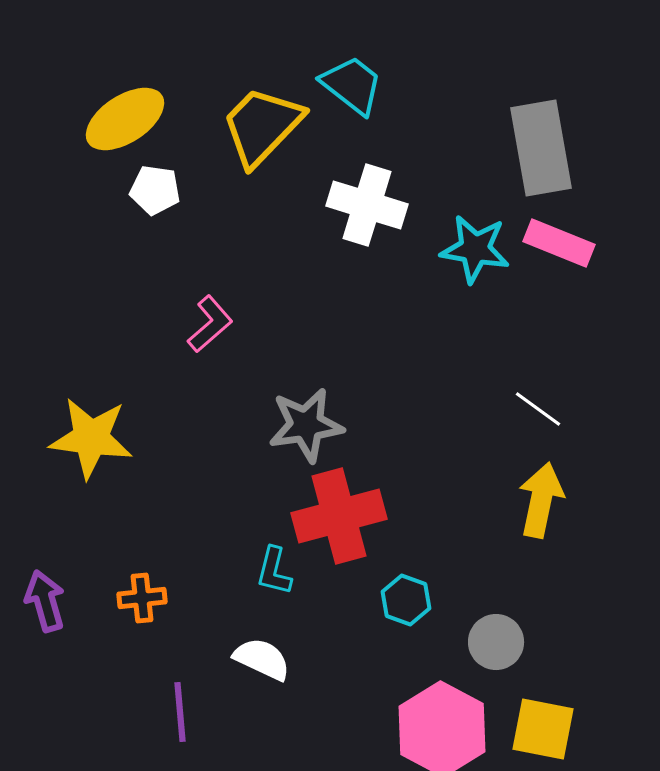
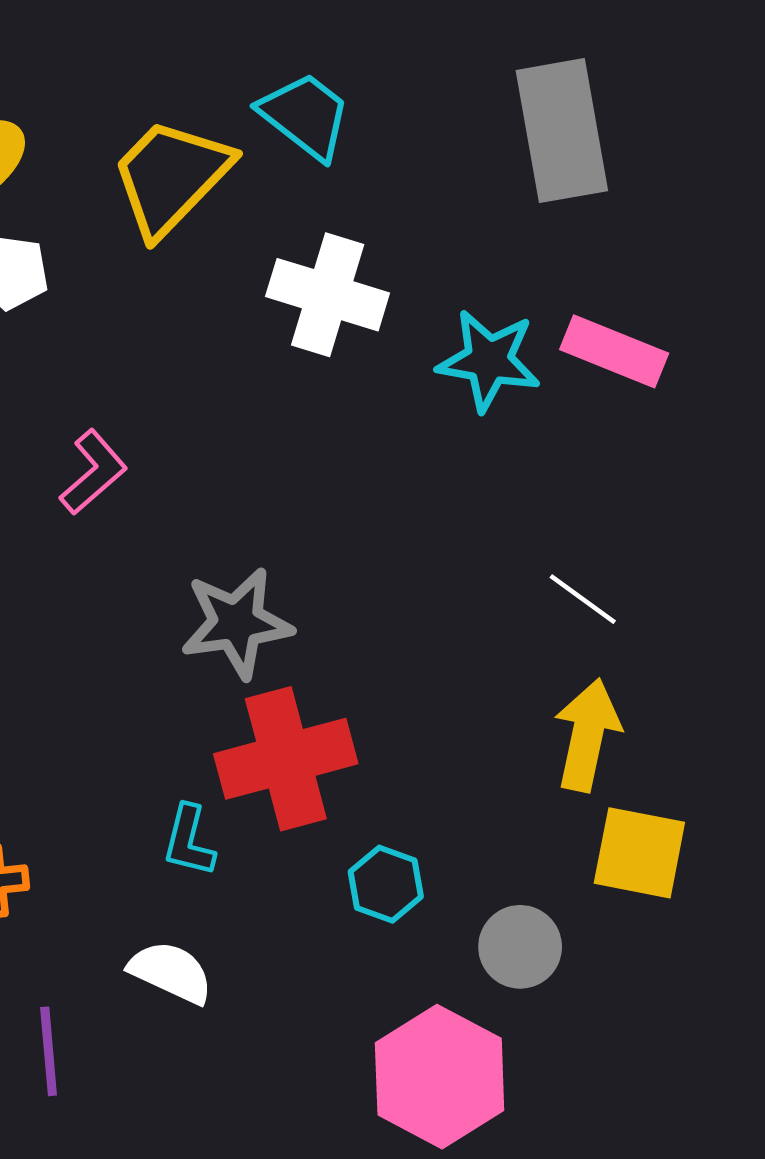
gray rectangle: (541, 148) -> (562, 131), moved
yellow square: (543, 729) -> (639, 853), moved

